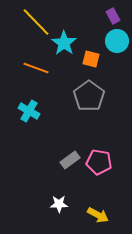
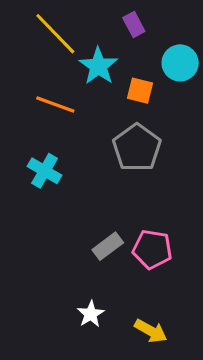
purple rectangle: (113, 16) -> (134, 24), moved
white star: (59, 204) -> (91, 314), turned -30

